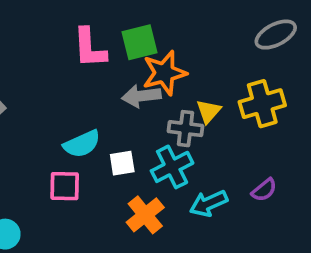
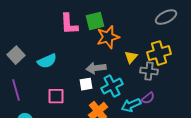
gray arrow: (141, 96) -> (96, 68), moved
gray cross: (186, 129) -> (149, 71), moved
cyan semicircle: (82, 144) -> (47, 61), moved
purple semicircle: (264, 190) -> (148, 98), moved

